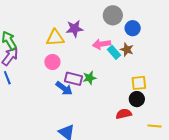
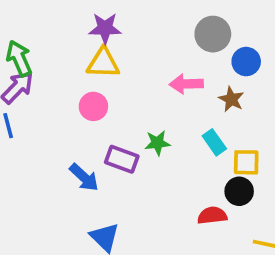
purple star: (75, 29) -> (105, 28), moved
cyan rectangle: (114, 52) -> (214, 142), moved
purple rectangle: (74, 79) -> (122, 159), moved
blue arrow: (64, 88) -> (84, 177), moved

